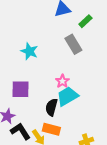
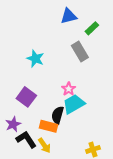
purple square: (20, 89) -> (26, 97), turned 36
orange rectangle: (51, 129) -> (48, 126), moved

